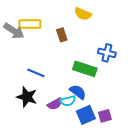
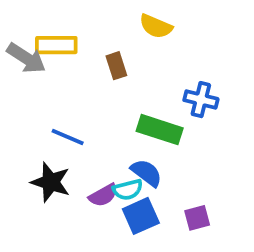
blue square: (86, 115) -> (141, 216), moved

